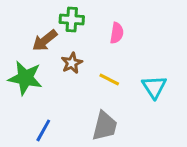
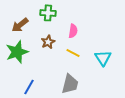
pink semicircle: (117, 33) -> (73, 31), moved
brown arrow: (45, 40) -> (20, 25), moved
green star: (25, 78) -> (17, 52), turned -30

